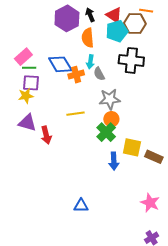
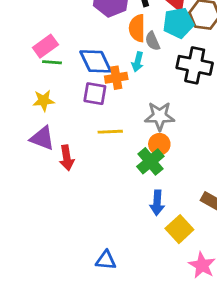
gray semicircle: (99, 74) -> (152, 41), moved
purple square: (31, 83) -> (95, 94), moved
yellow square: (132, 147) -> (179, 229), moved, turned 30

